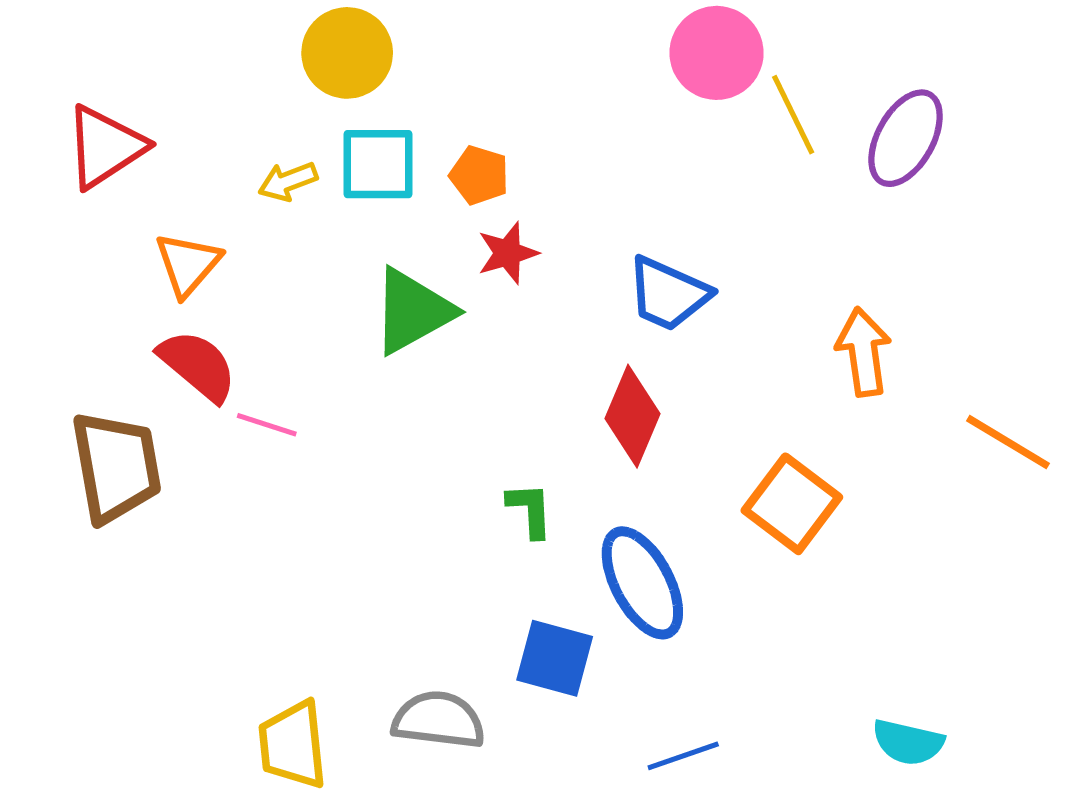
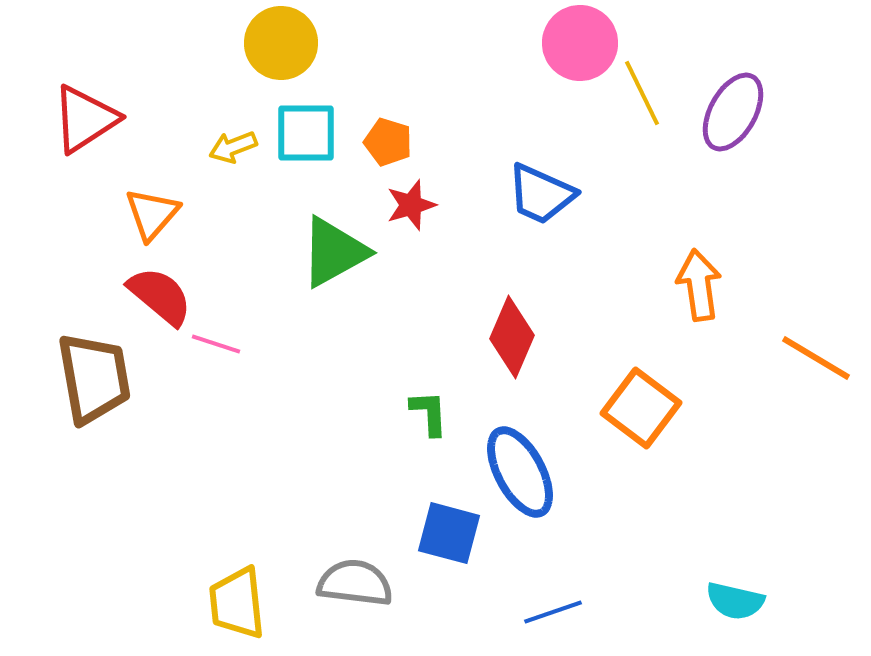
blue trapezoid: (668, 294) -> (541, 194), moved

